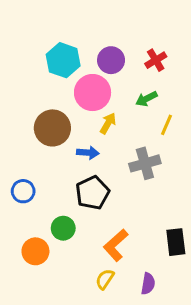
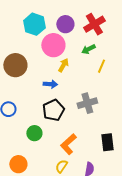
red cross: (156, 60) -> (94, 24), size x1.5
brown circle: (52, 128) -> (15, 65), moved
gray cross: (145, 163) -> (87, 103), moved
orange circle: (35, 251) -> (18, 164), moved

